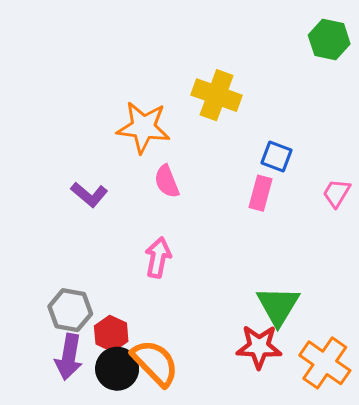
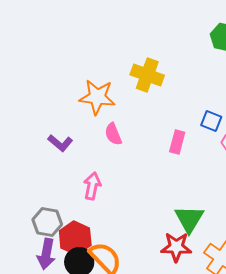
blue square: (277, 157) -> (211, 121), moved
pink arrow: (158, 257) -> (92, 186), moved
red hexagon: (111, 334) -> (75, 238), size x1.4

